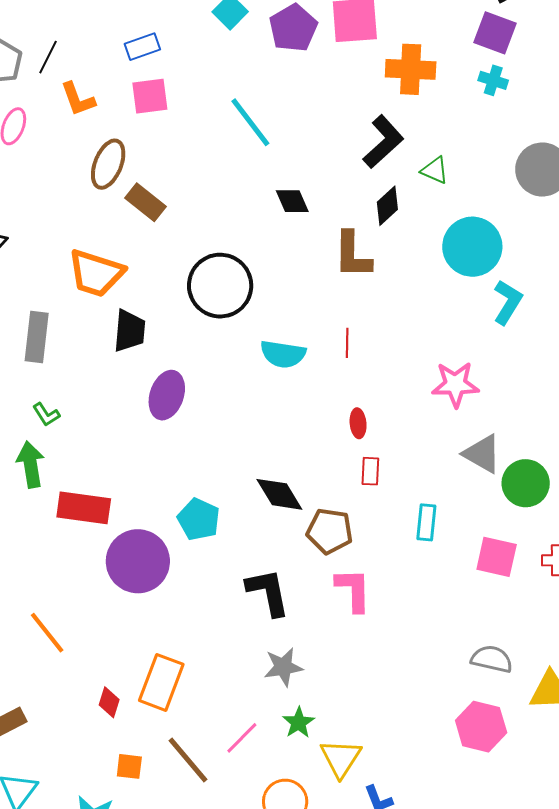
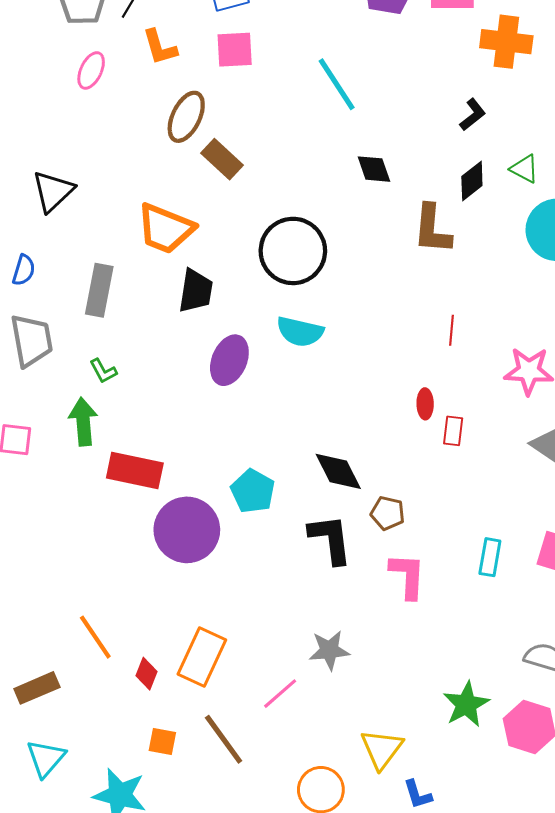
black L-shape: (383, 142) -> (473, 115), size x0.6
green triangle: (435, 170) -> (524, 169), moved
red line: (347, 343) -> (451, 330), moved
cyan semicircle: (283, 354) -> (300, 332), moved
red rectangle: (370, 471) -> (453, 431), moved
cyan rectangle: (426, 522) -> (490, 557), moved
brown pentagon: (330, 531) -> (388, 513), size x0.7
black L-shape: (268, 592) -> (330, 539), moved
orange line: (47, 633) -> (95, 637), moved
green star: (299, 723) -> (466, 704), moved, size x1.4
pink line: (242, 738) -> (280, 694), moved

